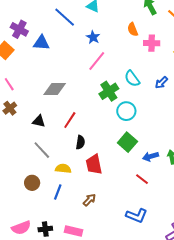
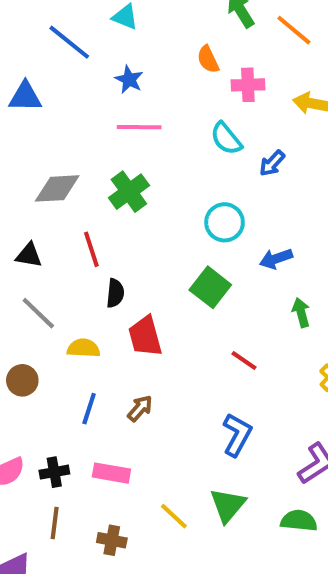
pink line: (97, 61) -> (139, 127), turned 55
cyan semicircle: (132, 79) -> (226, 139), moved
green cross: (109, 91) -> (129, 192), moved
cyan circle: (126, 111) -> (225, 222), moved
red line: (70, 120) -> (91, 249), turned -48
blue arrow: (151, 156) -> (276, 259), moved
blue line: (58, 192) -> (89, 409), moved
blue L-shape: (137, 216) -> (237, 435), turned -80

